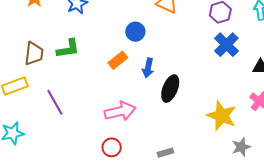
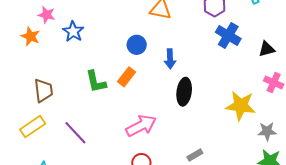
green L-shape: (68, 49) -> (96, 82), moved, turned 100
blue arrow: (148, 68) -> (170, 59), moved
gray star: (241, 147) -> (267, 131), turned 30

